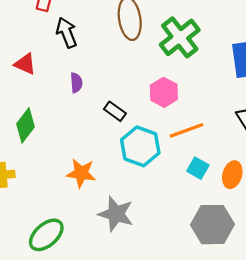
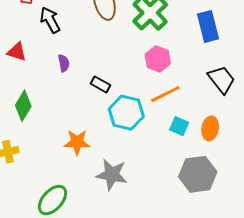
pink hexagon: (164, 92) -> (158, 59), moved

